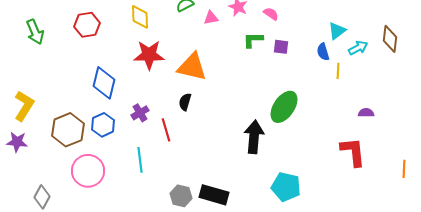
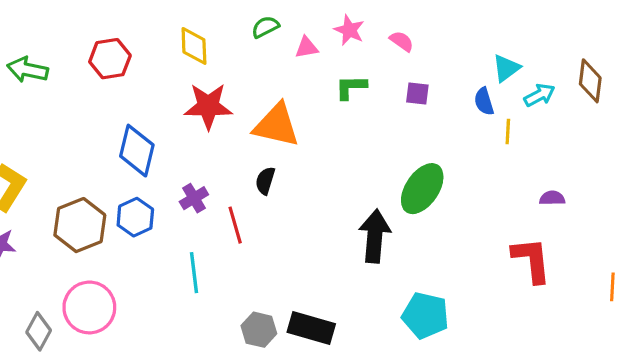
green arrow: (35, 32) -> (28, 70), turned 125
green L-shape: (253, 40) -> (351, 87), moved
pink circle: (88, 171) -> (89, 307), moved

